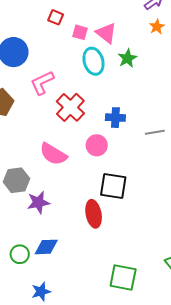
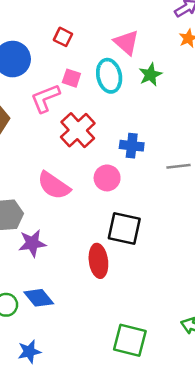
red square: (56, 17) -> (63, 37), moved
pink square: (80, 32) -> (71, 78), moved
blue diamond: (46, 247) -> (39, 298), turned 50

